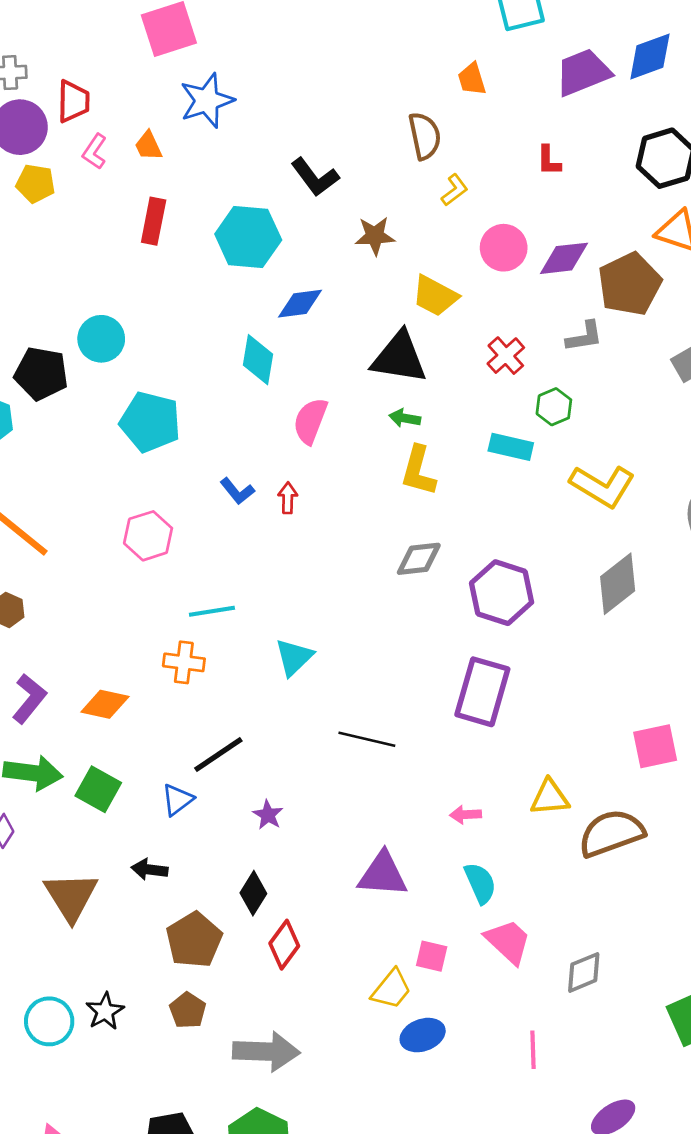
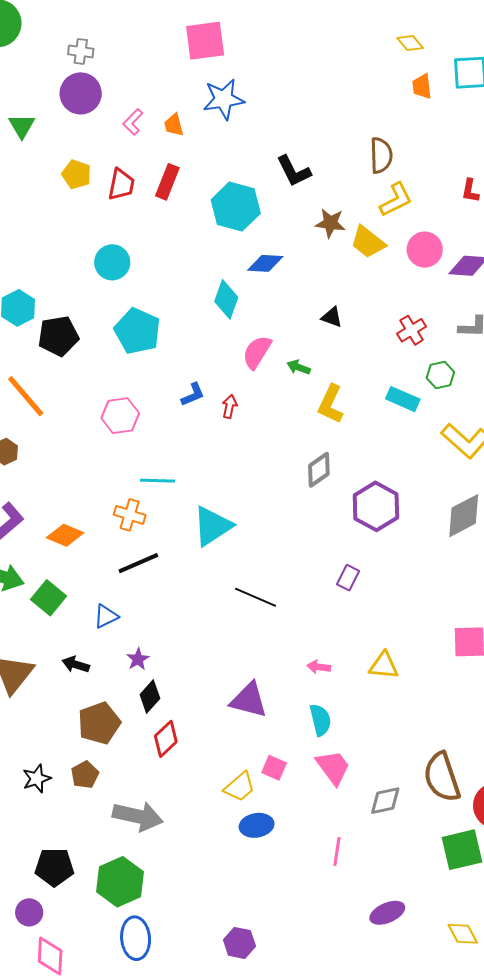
orange trapezoid: (472, 79) -> (422, 86), moved
red trapezoid: (73, 101) -> (121, 185), moved
yellow pentagon: (35, 183) -> (77, 174), moved
yellow L-shape: (455, 190) -> (396, 200), size x1.5
yellow trapezoid: (435, 296) -> (368, 242), moved
black triangle: (399, 358) -> (332, 317), size x0.5
black pentagon: (41, 374) -> (58, 336), moved, turned -30
green arrow: (405, 418) -> (299, 367), moved
blue L-shape: (237, 491) -> (193, 395), turned -84
gray diamond: (419, 559) -> (319, 470), turned -39
cyan triangle: (294, 657) -> (212, 526), size x1.4
purple rectangle: (482, 692) -> (348, 578), size x0.5
black line: (218, 754) -> (138, 563), moved
purple star: (268, 815) -> (138, 659), moved
brown semicircle: (611, 833) -> (442, 777), moved, turned -99
black star: (105, 1011) -> (37, 779), moved

